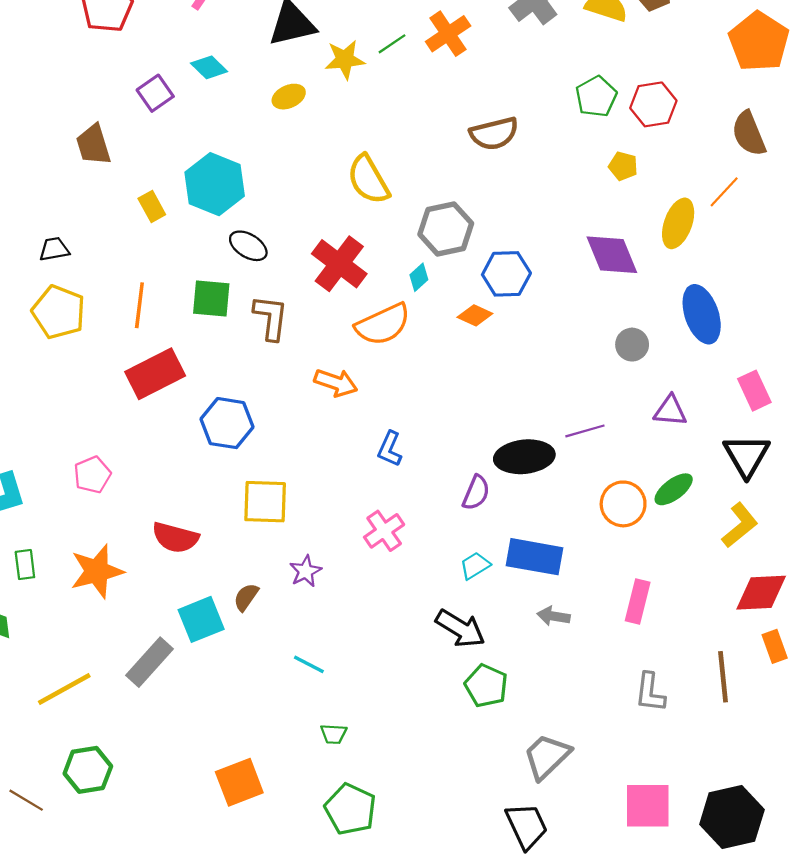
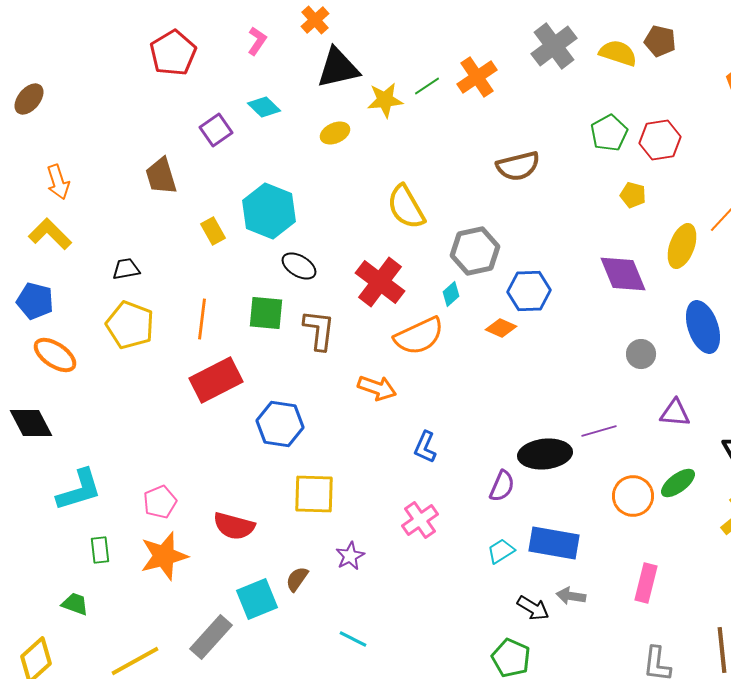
pink pentagon: (92, 475) -> (160, 502), moved
black arrow: (460, 628) -> (533, 608), moved, size x0.7

